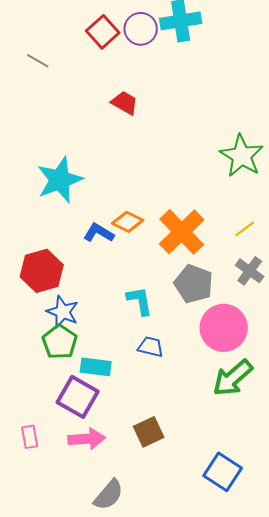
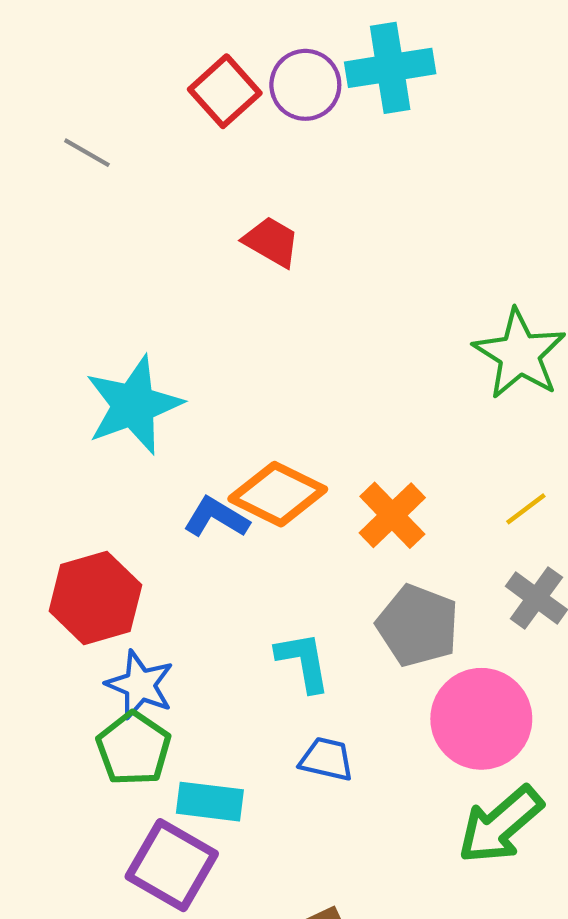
orange diamond: (128, 222) -> (278, 494), size x1.4
orange cross: (182, 232) -> (392, 515), size x0.7

